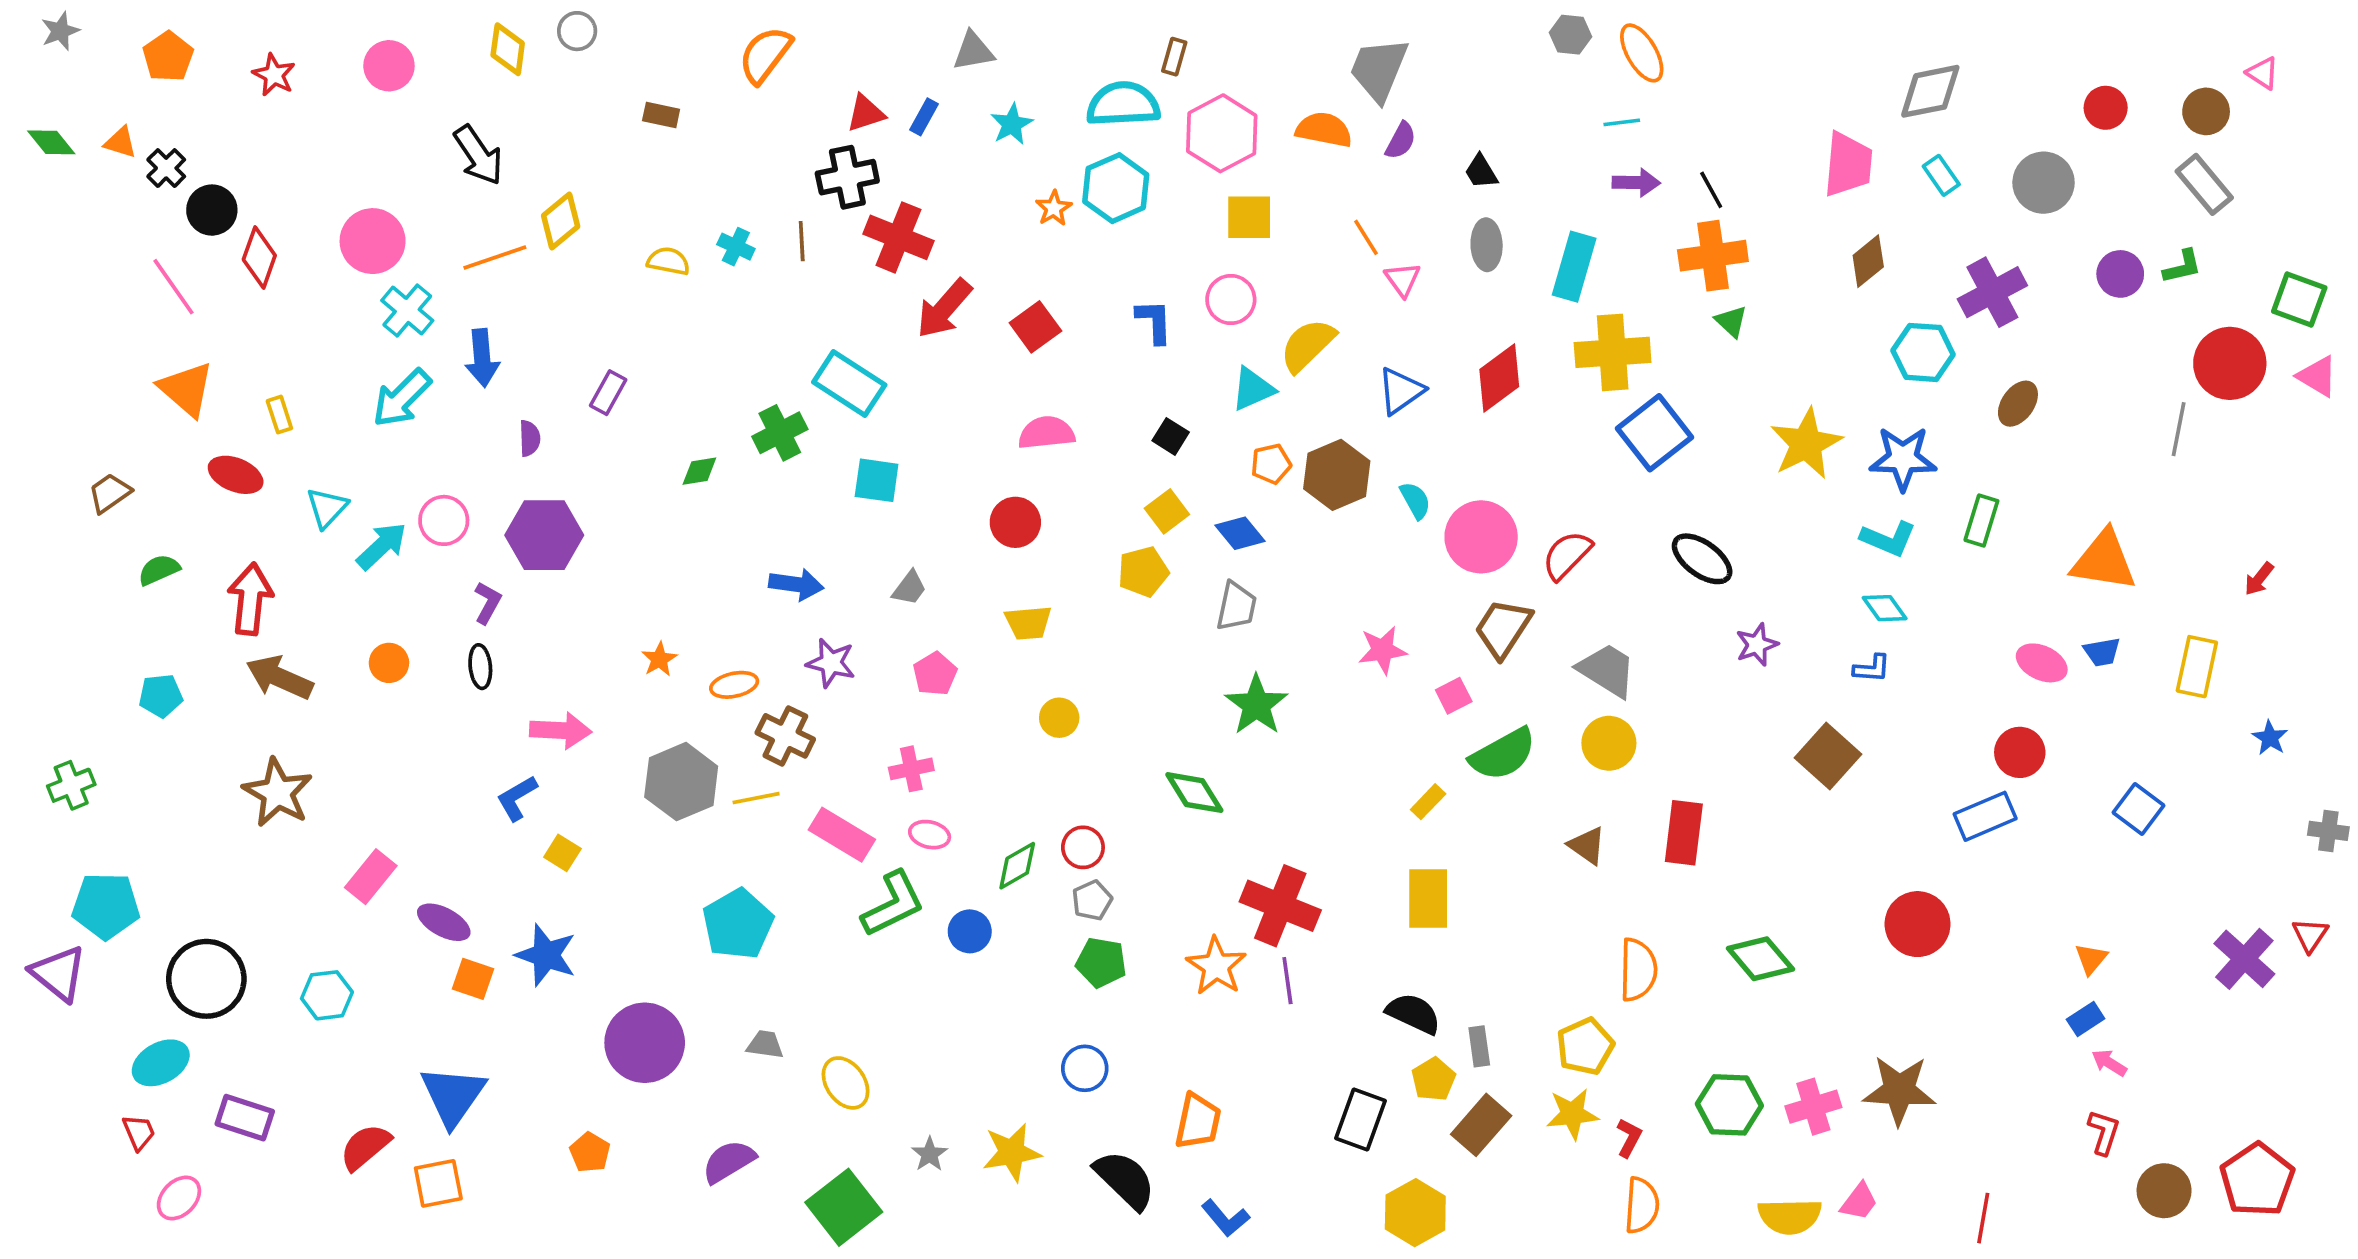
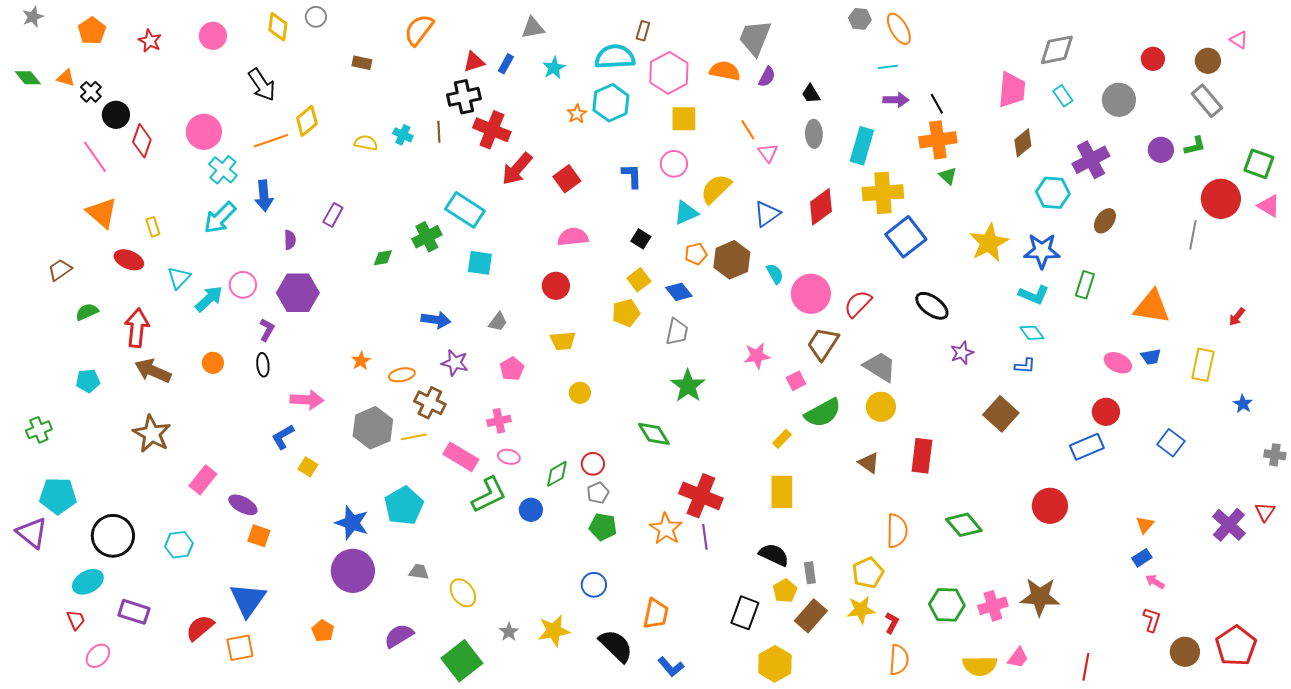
blue star: (546, 955) -> (352, 523), moved

